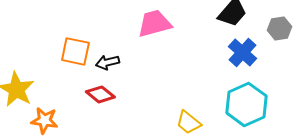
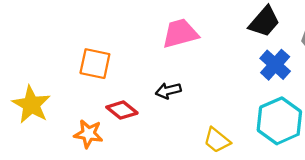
black arrow: (107, 62) -> (168, 91), moved
orange star: (44, 120) -> (88, 134), moved

